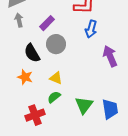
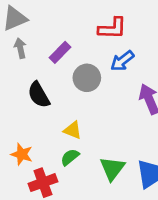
blue arrow: (91, 29) -> (122, 61), turned 36
gray circle: (56, 44) -> (87, 78), moved
orange star: (25, 77) -> (22, 154), moved

